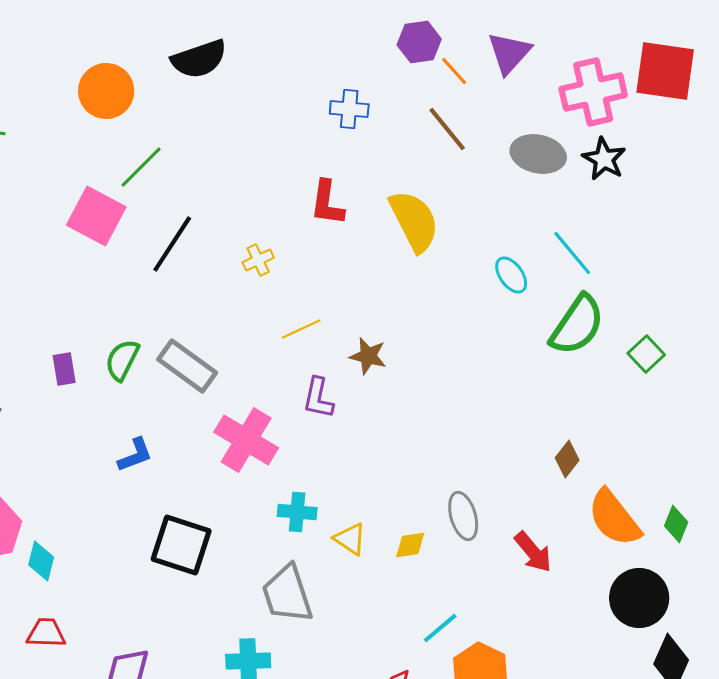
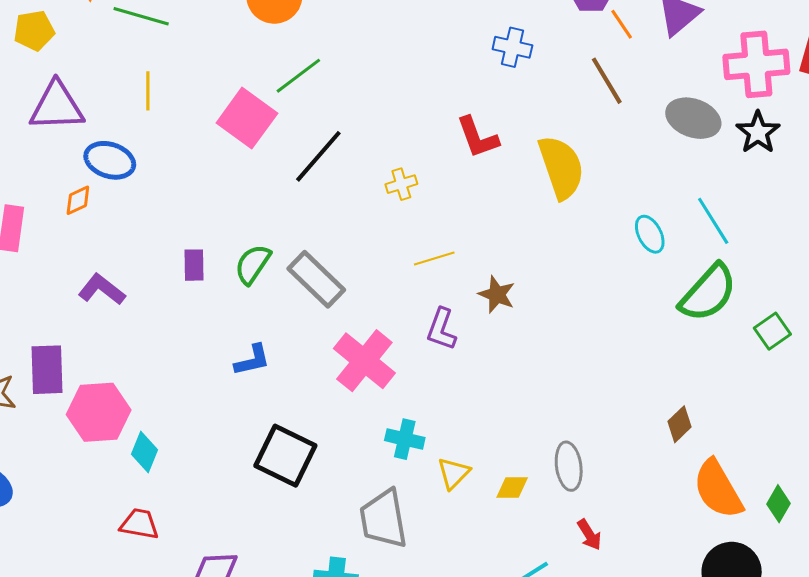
red L-shape: (327, 203) -> (478, 137), turned -36
yellow triangle: (350, 539) -> (454, 473), turned 33
red arrow: (533, 552) -> (589, 535), moved, size x0.7

